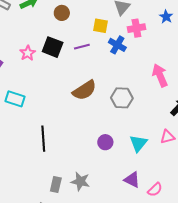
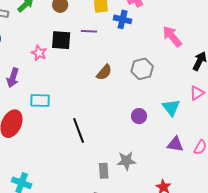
purple line: (82, 47) -> (89, 31), turned 35
brown semicircle: (85, 90) -> (104, 72), size x0.7

